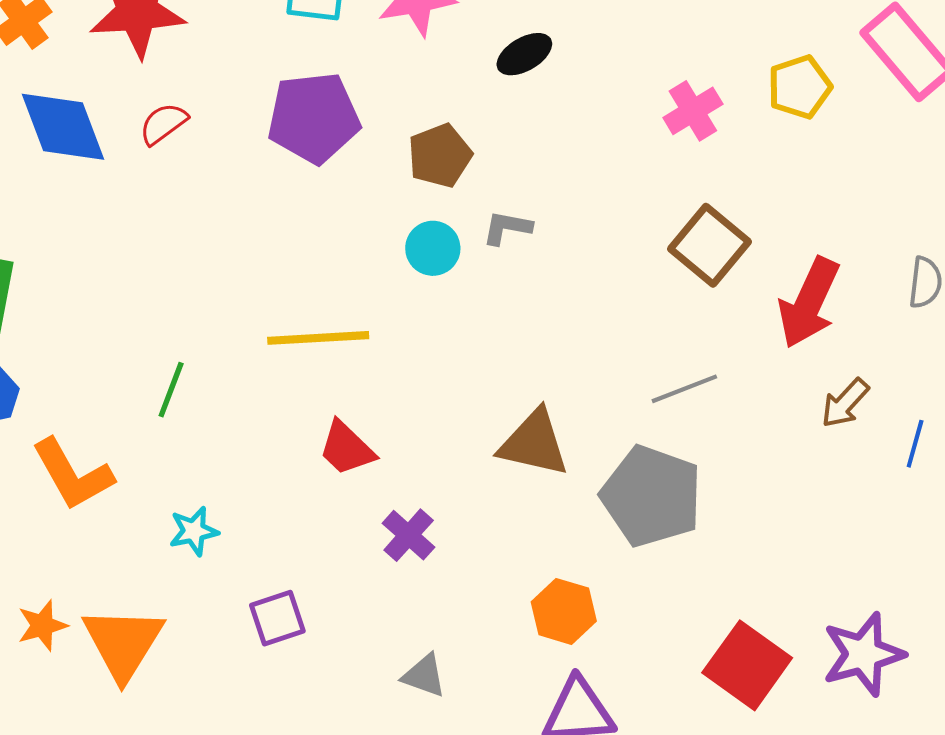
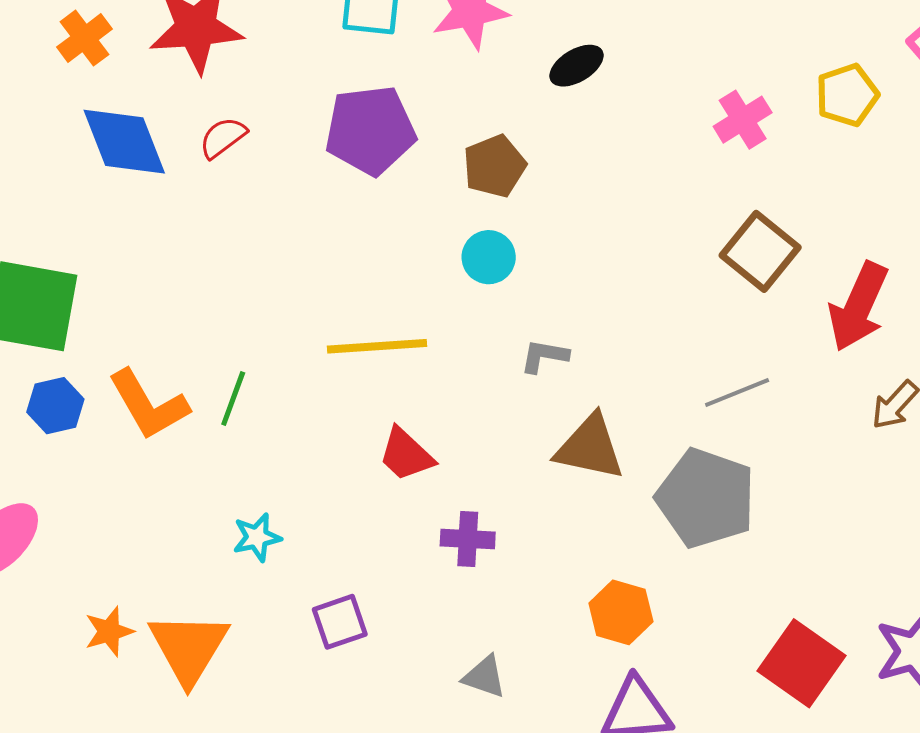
gray L-shape: (507, 228) -> (544, 356), moved
orange L-shape: (73, 474) -> (148, 405), moved
purple cross: (409, 535) -> (468, 539), turned -38

